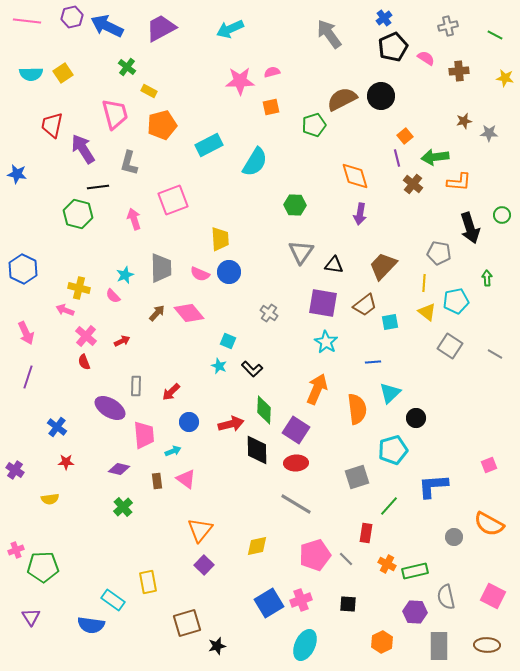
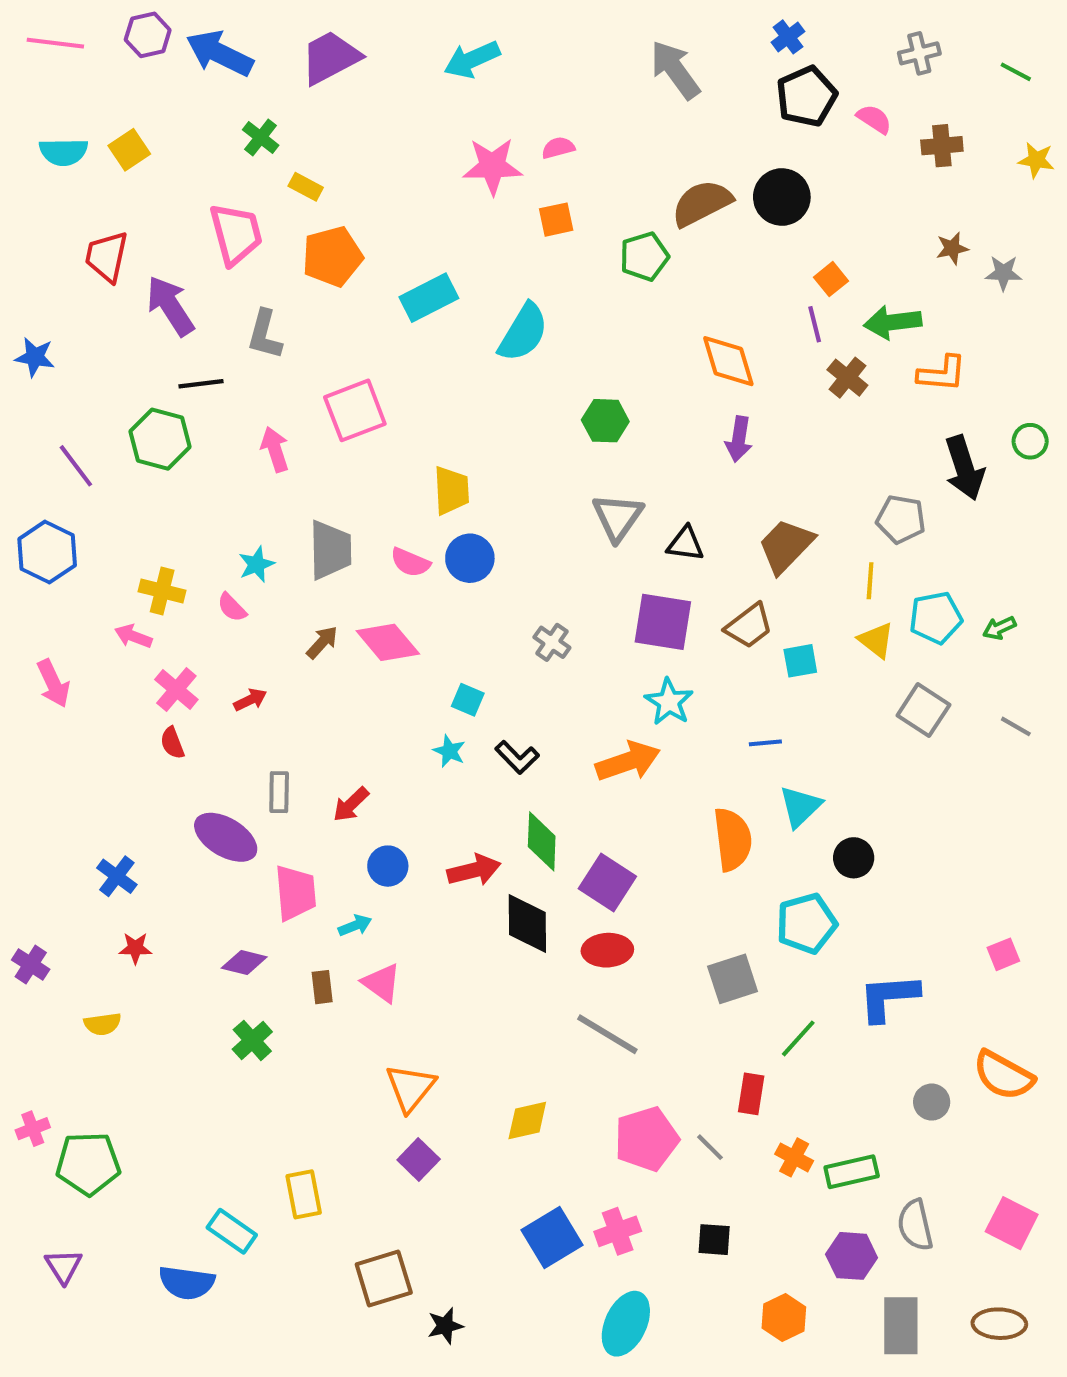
green arrow: (487, 278) -> (999, 628), moved, turned -112
purple line: (28, 377) -> (76, 466), moved, turned -55
orange arrow: (317, 389) -> (628, 761), moved, turned 48

